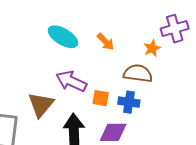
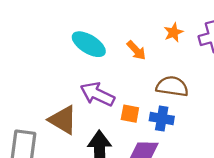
orange star: (152, 48) -> (173, 32), moved
brown triangle: (41, 105) -> (63, 120), turned -40

